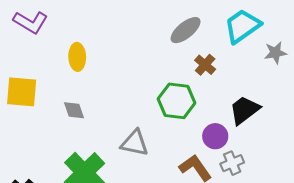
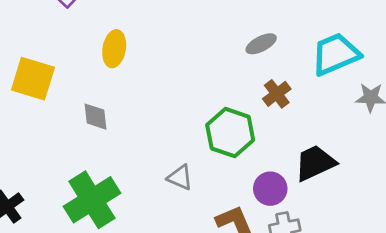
gray ellipse: (186, 30) -> (261, 44), size x0.7
gray triangle: (135, 143) -> (180, 177), moved, size x0.7

